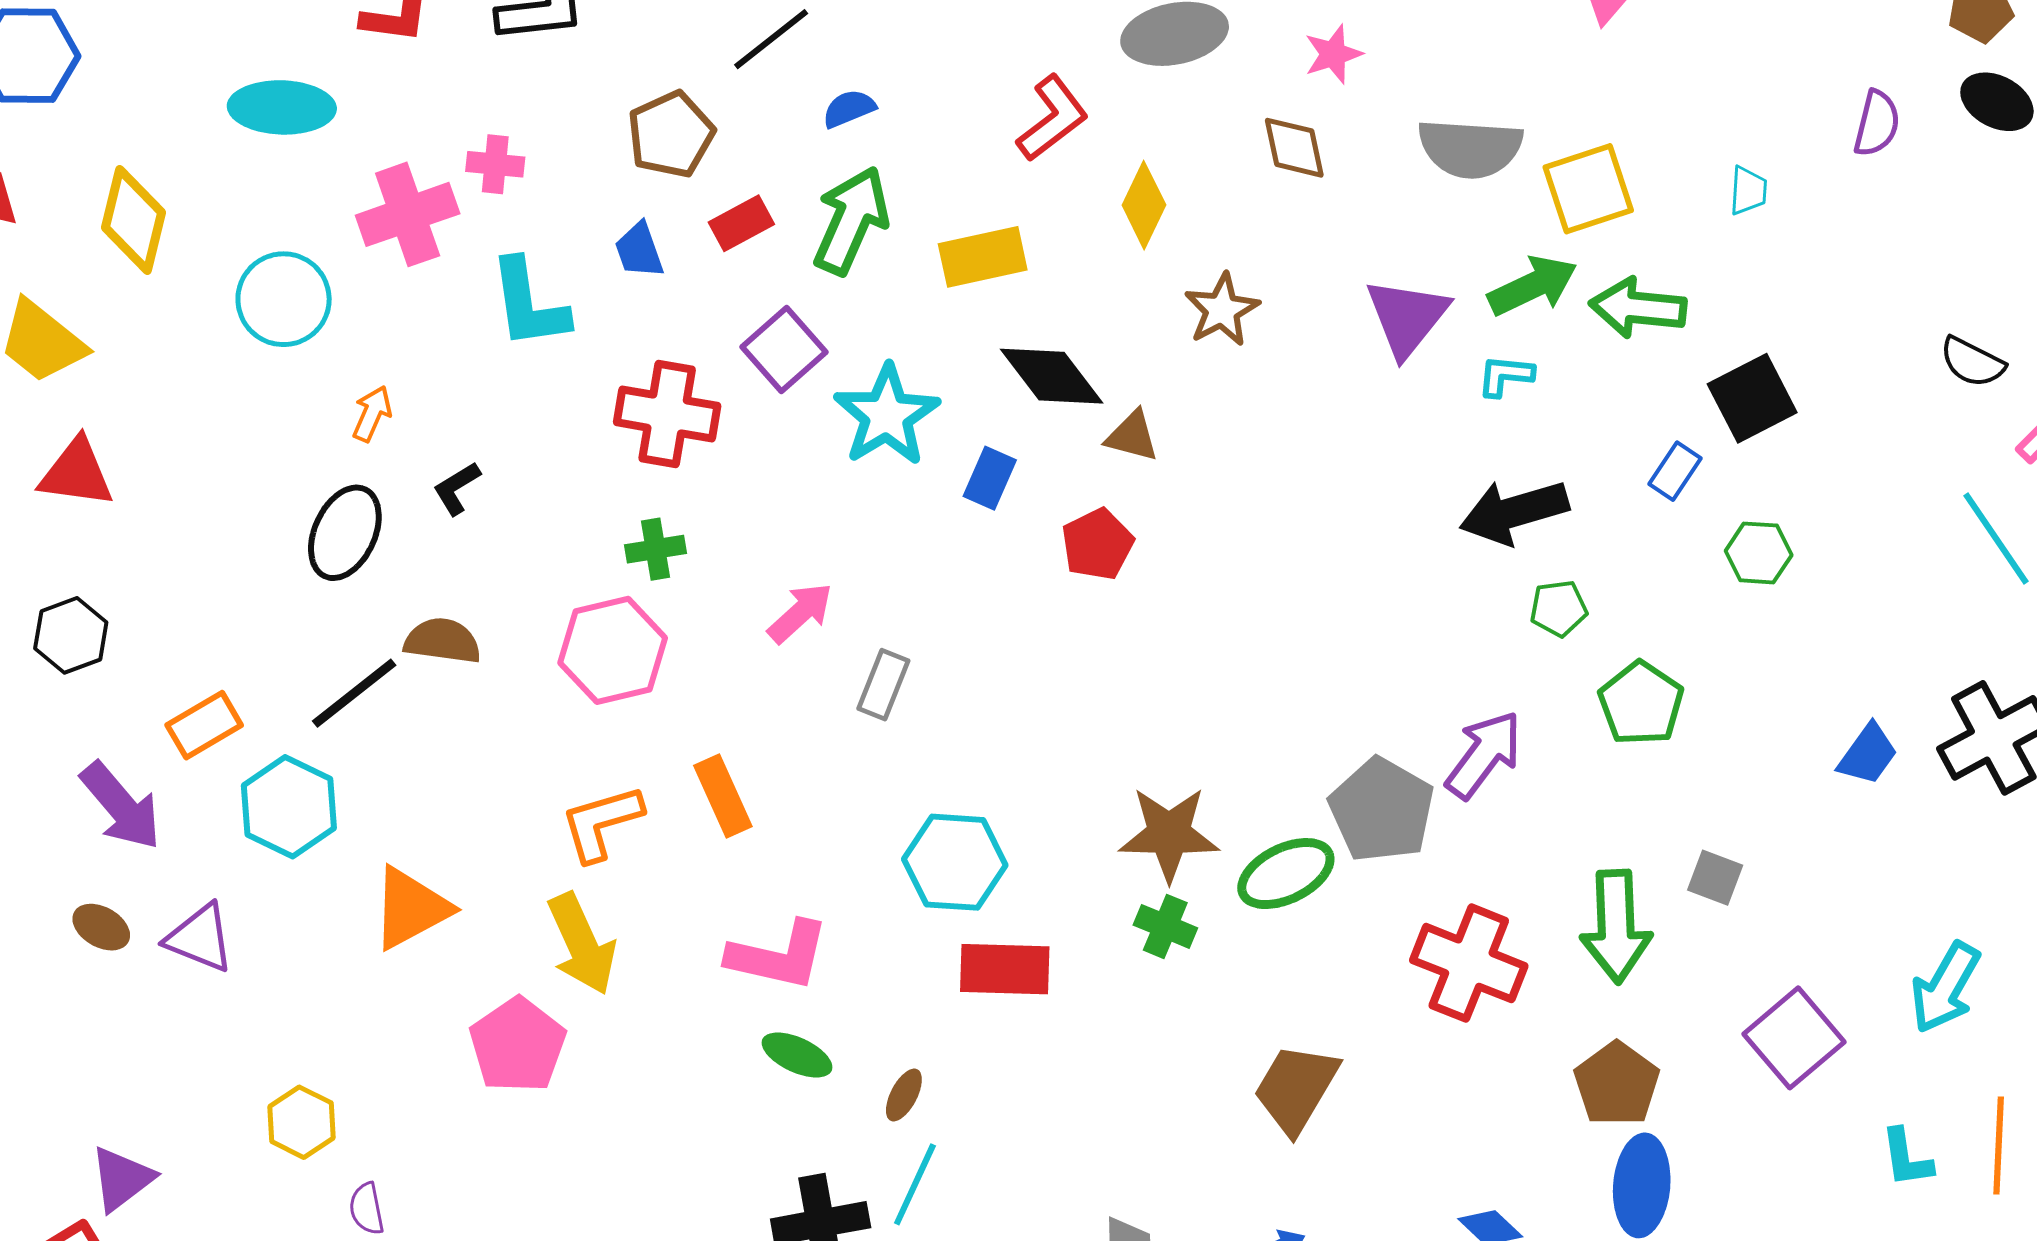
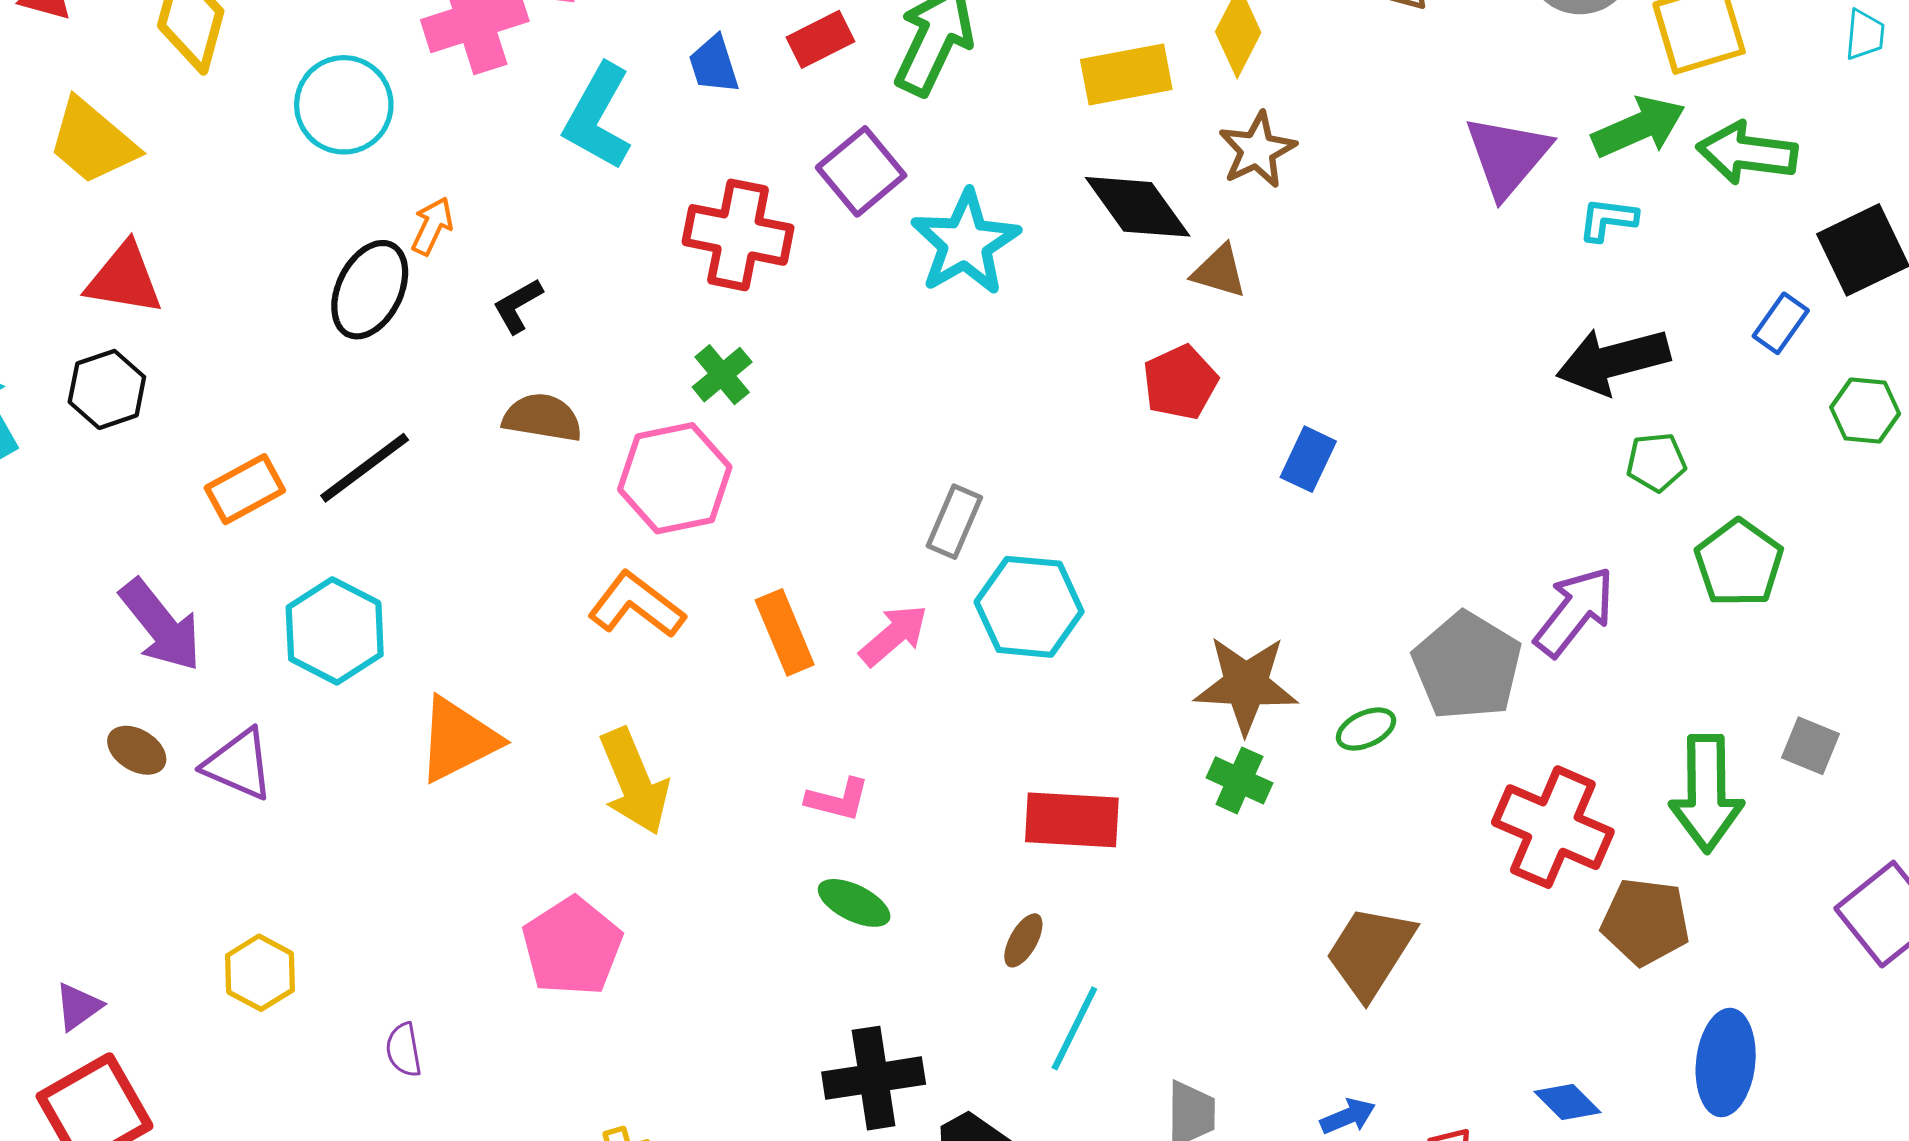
yellow rectangle: (983, 257) -> (1126, 75), moved
cyan L-shape: (529, 304) -> (598, 117), turned 36
brown star: (1222, 310) -> (1257, 150), moved
blue rectangle: (990, 478) -> (1308, 459), moved
black ellipse: (345, 533) -> (370, 290), moved
green cross: (655, 549) -> (722, 375), turned -32
pink arrow: (800, 613) -> (894, 635), moved
black hexagon: (71, 635) -> (107, 389), moved
brown semicircle: (443, 641) -> (542, 418), moved
black line: (354, 693) -> (365, 468), moved
orange rectangle: (204, 725) -> (245, 489), moved
orange L-shape: (601, 823) -> (636, 605), moved, turned 52
cyan hexagon: (955, 862) -> (1029, 607), moved
green ellipse: (1286, 874) -> (1366, 729), size x0.6
pink L-shape: (778, 956) -> (838, 799), size x0.6
pink pentagon: (518, 1045) -> (572, 946), moved
brown pentagon: (1617, 1084) -> (1645, 922), moved, turned -30
brown ellipse: (904, 1095) -> (1023, 940), moved
yellow hexagon: (302, 1122) -> (260, 973), moved
purple triangle: (122, 1179) -> (78, 1007), moved, size x0.7
cyan line: (915, 1184) -> (1074, 1028), moved

